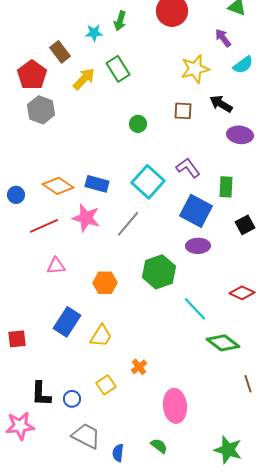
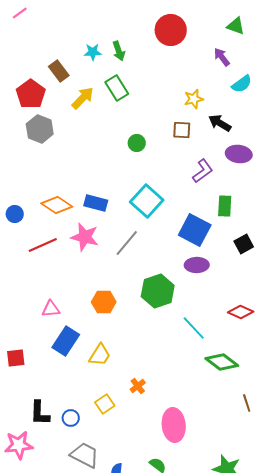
green arrow: (120, 21) -> (119, 51), moved, turned -36
yellow star: (195, 69) -> (194, 99), moved, size x0.7
purple L-shape: (188, 168) -> (203, 171), moved, turned 90
pink triangle: (56, 266) -> (51, 309), moved

